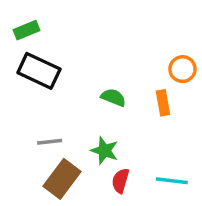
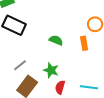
gray line: (50, 142) -> (20, 65), turned -32

